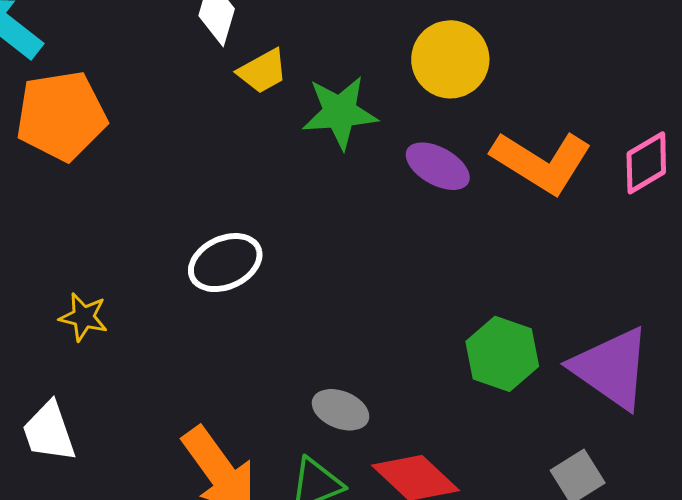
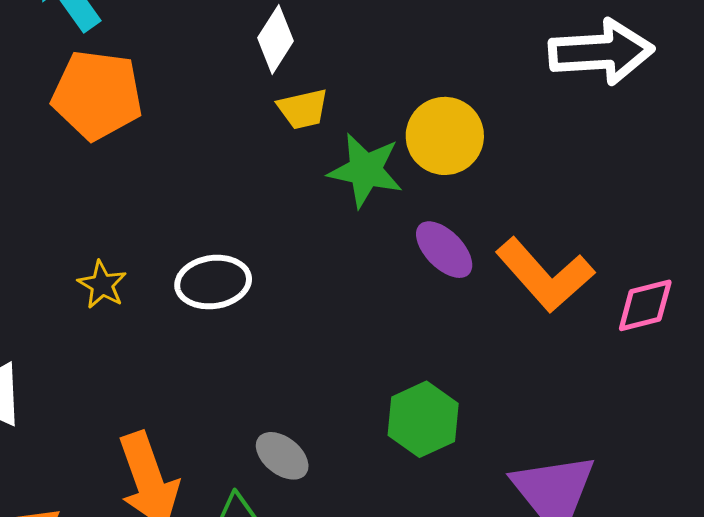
yellow circle: (450, 59) -> (445, 136), moved
yellow star: (83, 317) -> (102, 285), moved
green hexagon: (502, 354) -> (423, 419), moved

